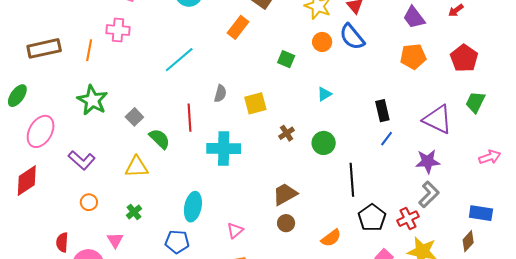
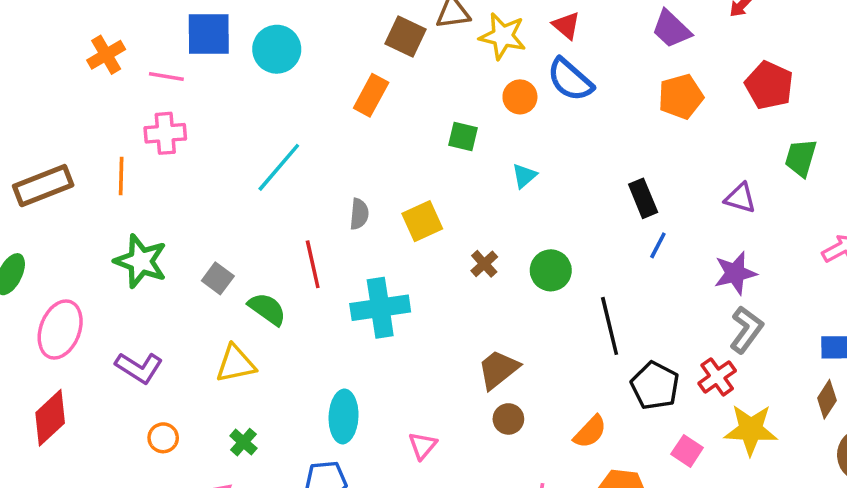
cyan triangle: (324, 94) -> (524, 176), moved
purple triangle: (437, 119) -> (740, 198), size x0.6

